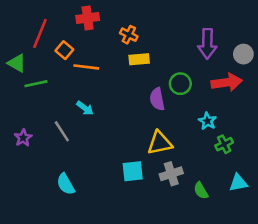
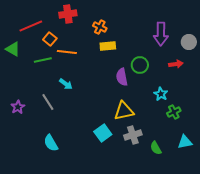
red line: (40, 33) -> (31, 26), turned 45
red arrow: (227, 82) -> (176, 64), size x0.6
green line: (36, 84) -> (43, 60), moved
cyan square: (133, 171) -> (103, 133), turned -30

